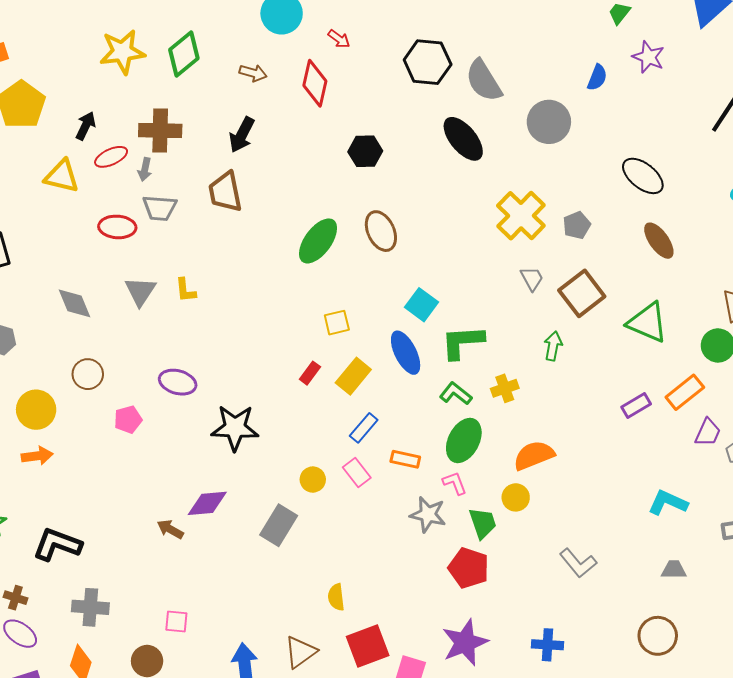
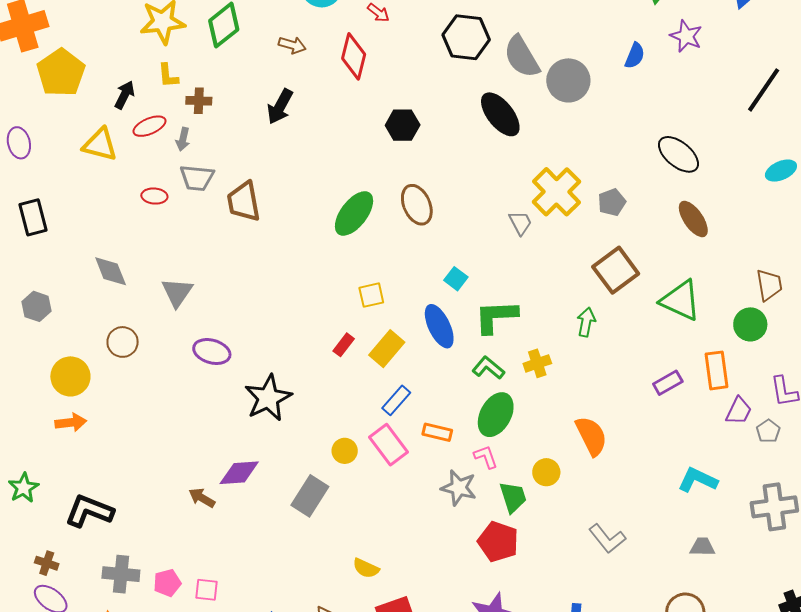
gray circle: (549, 122) -> (568, 80), moved
brown cross: (160, 130) -> (199, 101), size x0.6
brown trapezoid: (225, 192) -> (244, 202), moved
red ellipse: (117, 227) -> (154, 196), size x0.7
gray trapezoid: (532, 279) -> (520, 223), moved
yellow L-shape: (186, 290) -> (168, 76), moved
gray triangle: (140, 291) -> (177, 292), moved
cyan square: (421, 305) -> (456, 279), size x0.7
orange rectangle: (685, 392) -> (717, 370), turned -60
pink pentagon: (128, 420) -> (167, 583), moved
black star: (235, 428) -> (268, 398), turned -30
orange semicircle: (534, 455) -> (591, 436), moved, turned 84
pink rectangle: (357, 472) -> (388, 445), size x1.4
yellow semicircle: (336, 597) -> (366, 568), turned -60

